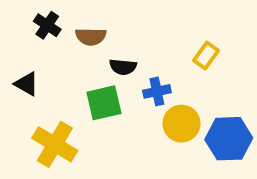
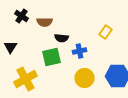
black triangle: (26, 84) -> (10, 47), turned 32
yellow circle: (181, 124) -> (84, 78), moved
yellow cross: (55, 144) -> (26, 79), turned 30

